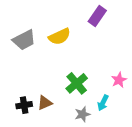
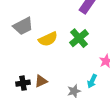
yellow semicircle: (60, 37) -> (48, 39), moved
green cross: (77, 83) -> (79, 38), moved

